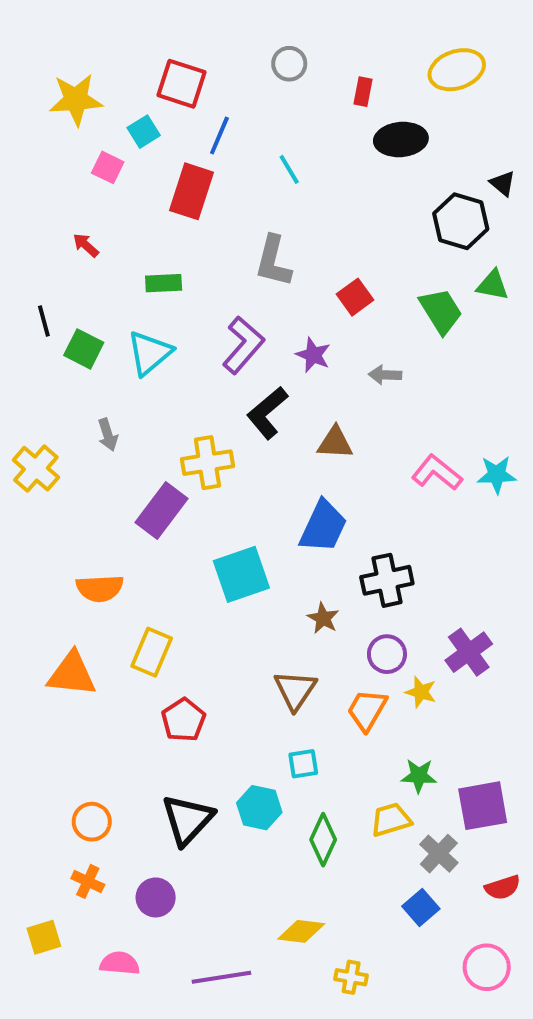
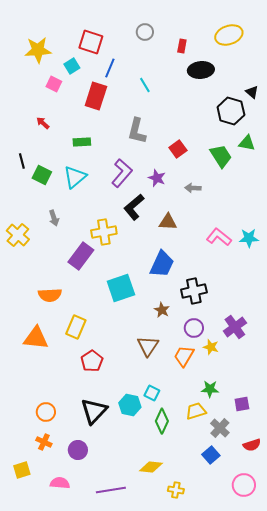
cyan square: (303, 764) -> (152, 393), moved, turned 35
purple square: (483, 806) -> (242, 404), size x0.6

